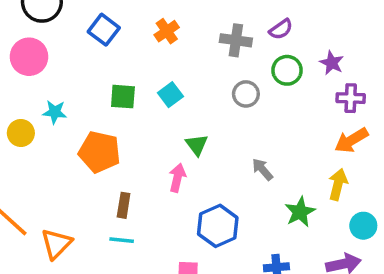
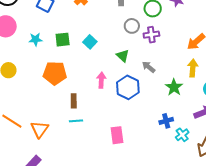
cyan square: (170, 95) -> (90, 42), moved
purple cross: (351, 98) -> (151, 35), moved
cyan star: (55, 112) -> (35, 39), moved
green triangle: (197, 145) -> (123, 56), moved
blue hexagon: (218, 226) -> (128, 87), moved

